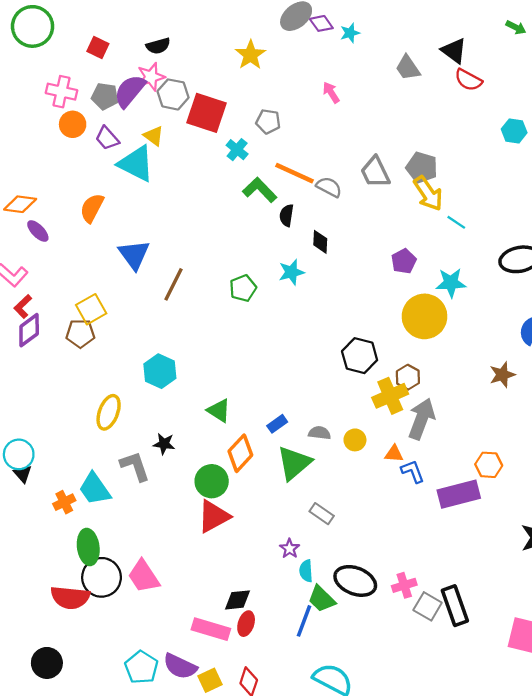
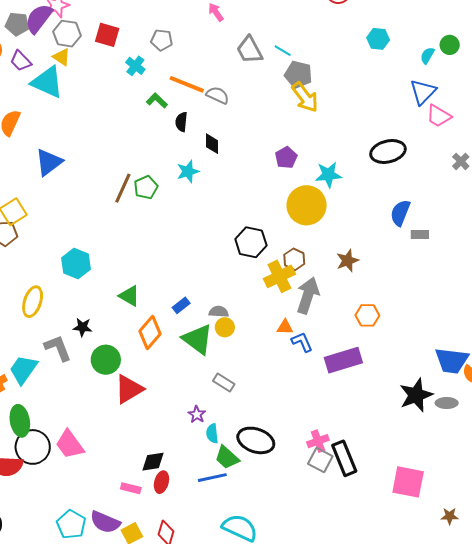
gray hexagon: (173, 94) -> (67, 34), moved
red square: (207, 113) -> (107, 35), size x0.7
gray trapezoid: (375, 172) -> (250, 50), moved
green L-shape: (260, 190) -> (157, 100), size x0.7
cyan line: (456, 222) -> (283, 51), moved
blue triangle: (134, 255) -> (49, 162), turned 32
brown line: (173, 284) -> (123, 188), moved
brown star: (502, 375) -> (347, 261), moved
yellow circle: (355, 440) -> (225, 327), moved
green triangle: (294, 463) -> (198, 339), turned -40
orange hexagon: (489, 465) -> (367, 315), moved
green circle: (212, 481) -> (106, 360), moved
cyan trapezoid: (95, 489) -> (23, 369), turned 72
pink cross: (404, 585) -> (318, 441), moved
blue line: (304, 621) -> (212, 478), turned 60
pink rectangle: (211, 629) -> (131, 488), size x0.6

